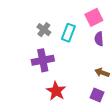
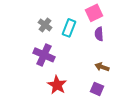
purple cross: (43, 60) -> (44, 55), turned 35

